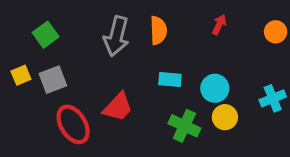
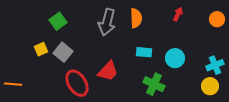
gray square: (53, 80) -> (63, 52), turned -30
yellow circle: (225, 117) -> (210, 86), moved

